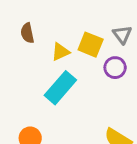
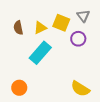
brown semicircle: (27, 33) -> (18, 28), moved

